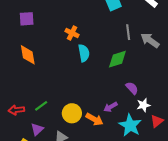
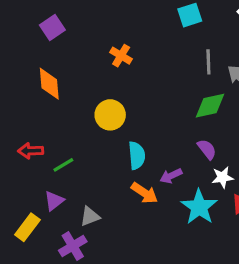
purple square: (27, 19) -> (52, 28), turned -35
cyan semicircle: (84, 53) -> (137, 155), moved
green diamond: (117, 59) -> (210, 106), moved
red arrow: (16, 110) -> (31, 151), moved
yellow circle: (72, 113) -> (110, 115), moved

